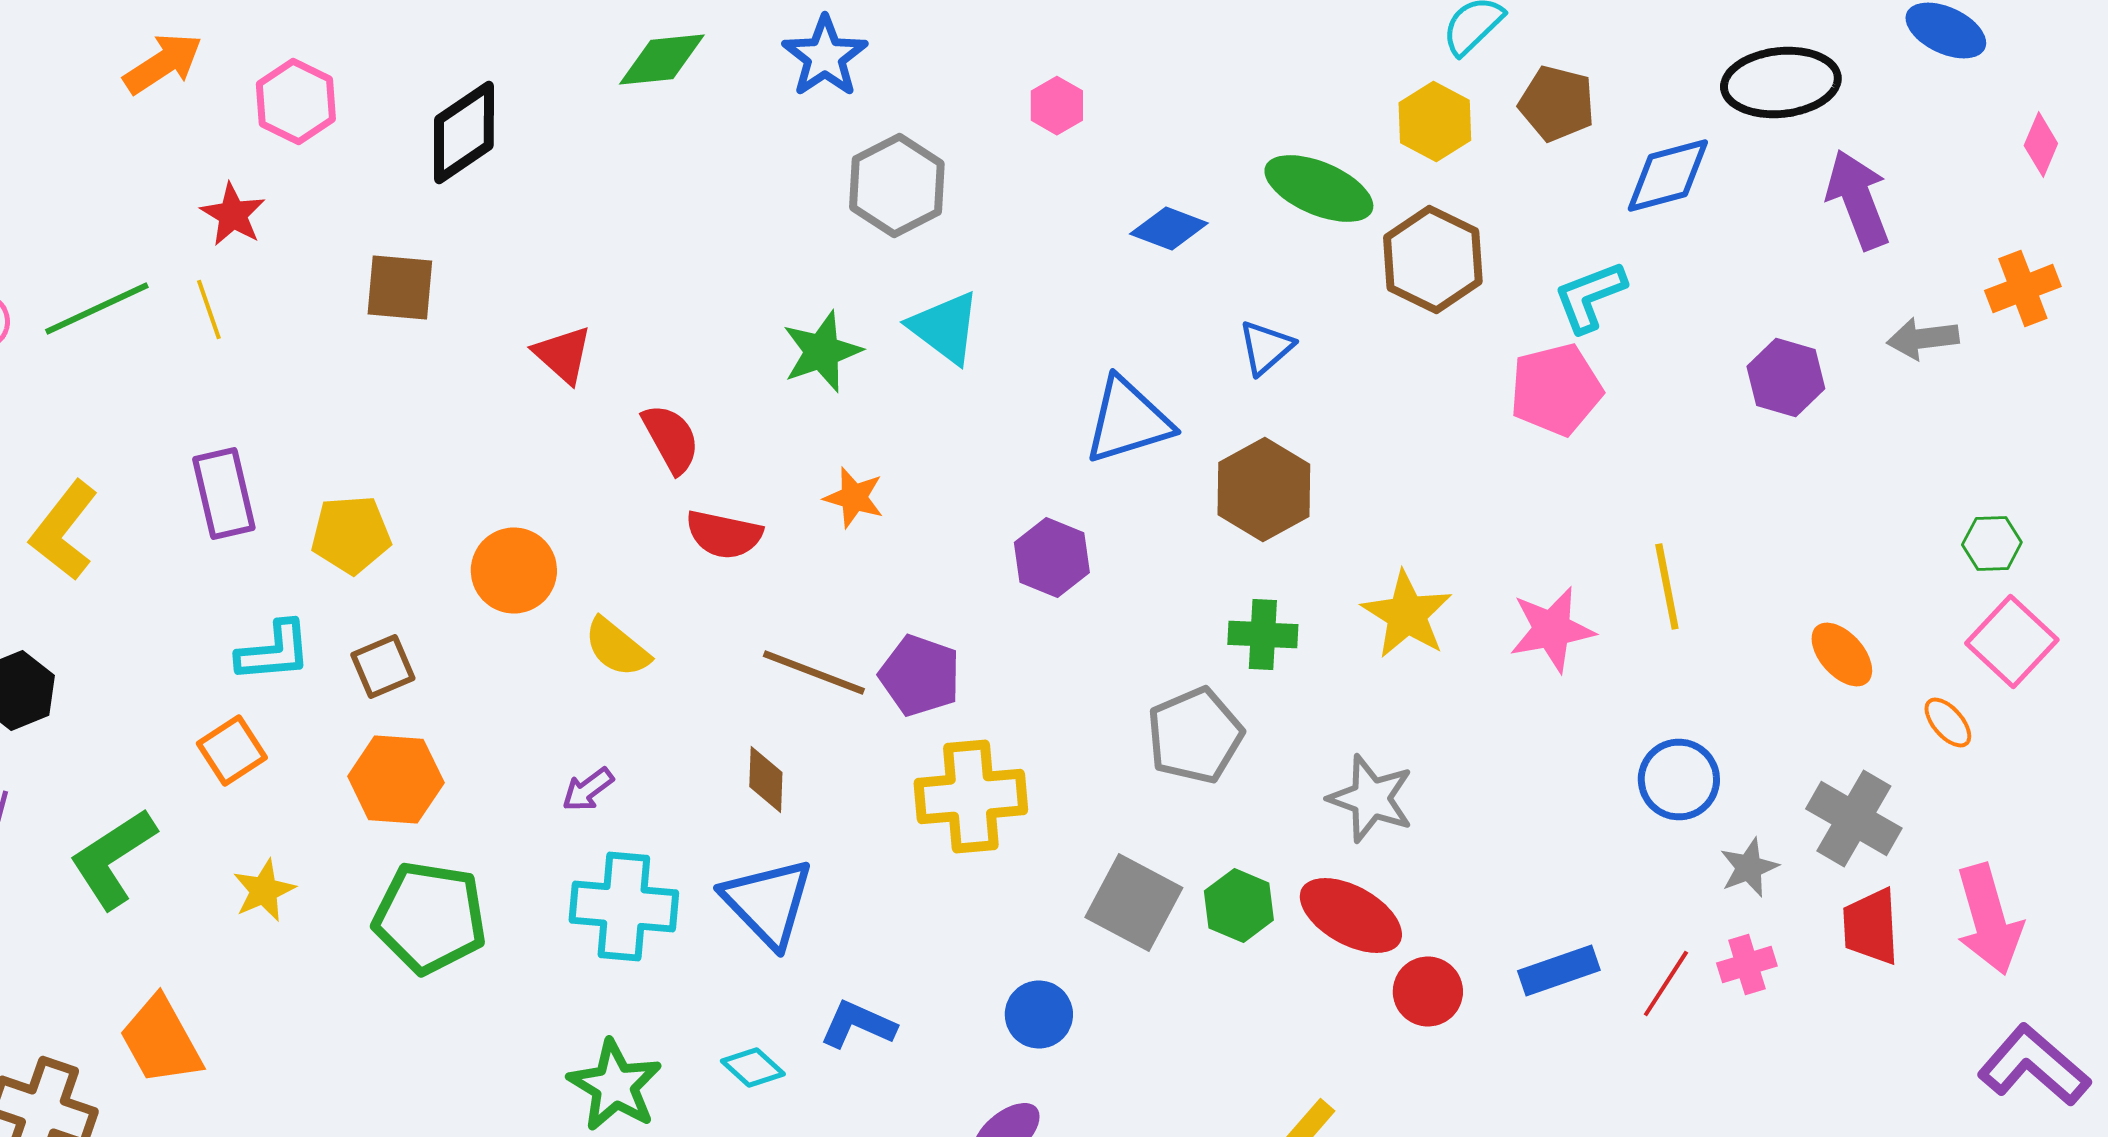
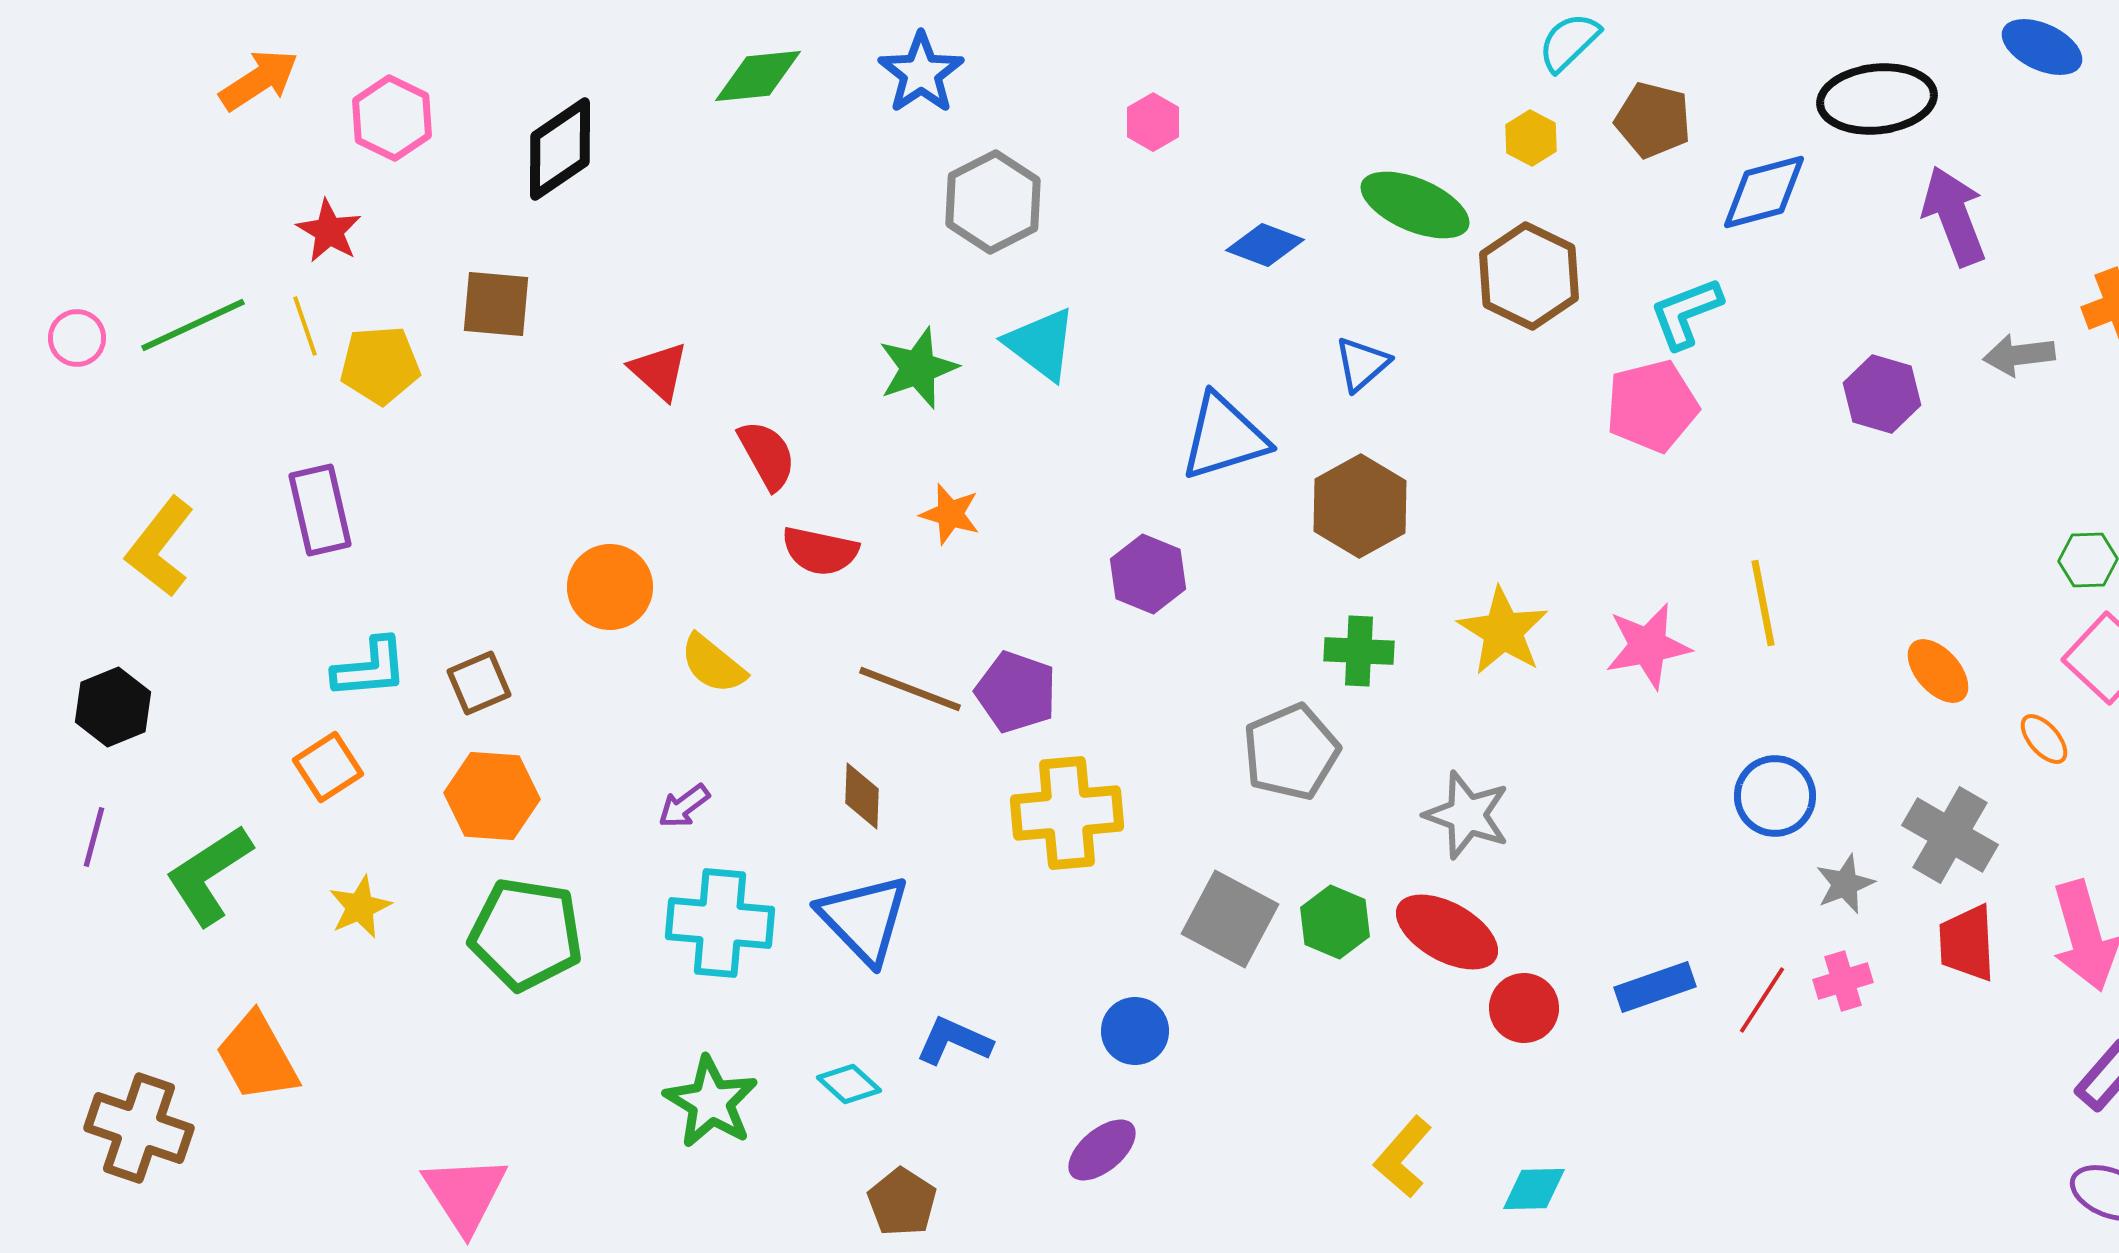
yellow hexagon: (1435, 122) -> (1531, 138), size x0.7
yellow pentagon: (351, 534) -> (380, 365), moved

